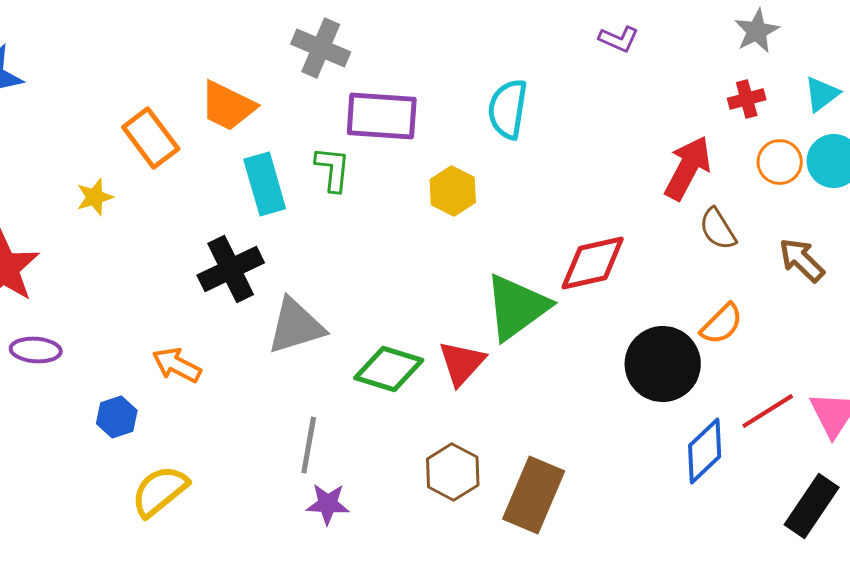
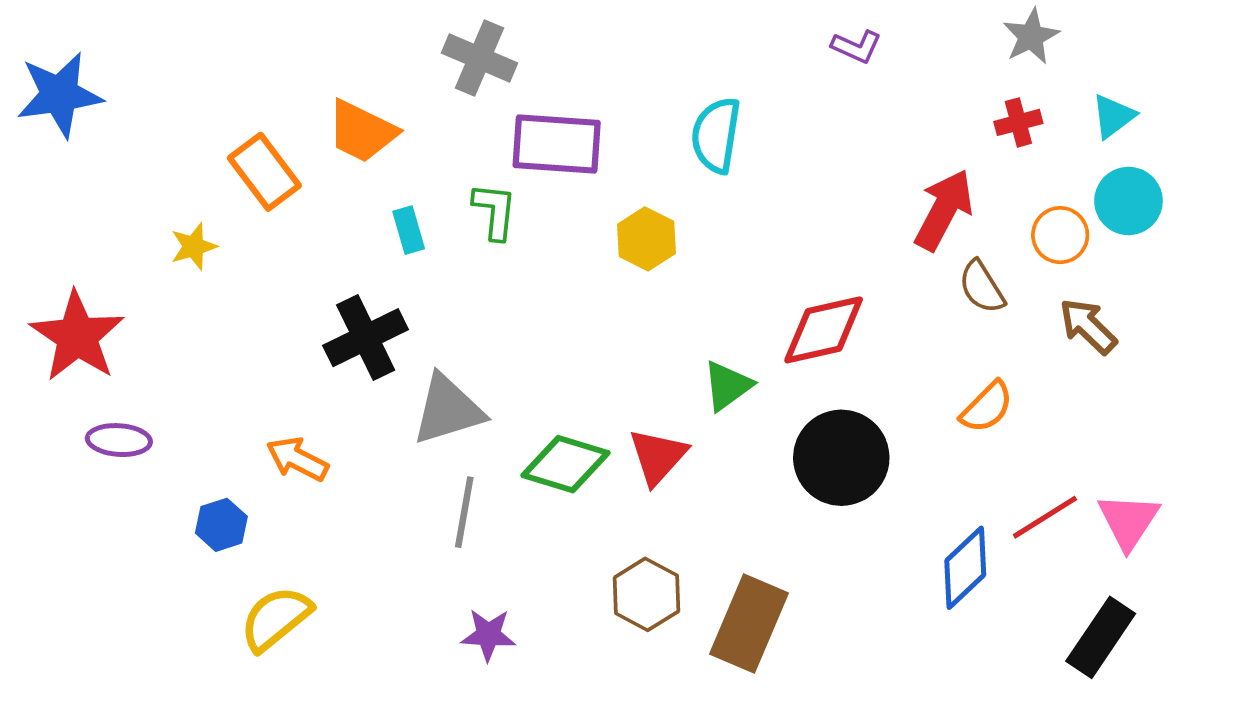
orange circle: (780, 162) -> (1060, 235), moved
cyan rectangle: (265, 184) -> (409, 230), size x0.6
green triangle: (517, 307) -> (727, 386), size x0.6
black circle: (663, 364) -> (841, 458), moved
gray line: (309, 445) -> (464, 512), moved

